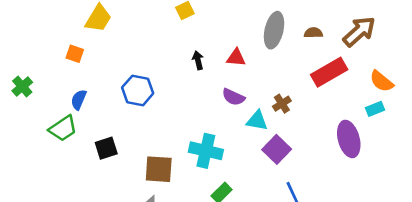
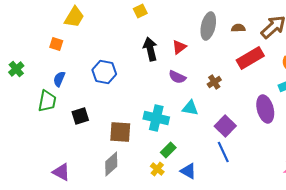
red triangle: (236, 58) -> (179, 47), turned -42
black arrow: (198, 60) -> (150, 49), size x1.6
cyan triangle: (257, 121) -> (190, 108), moved
green trapezoid: (63, 128) -> (47, 101), turned -45
purple square: (277, 149) -> (225, 126), moved

